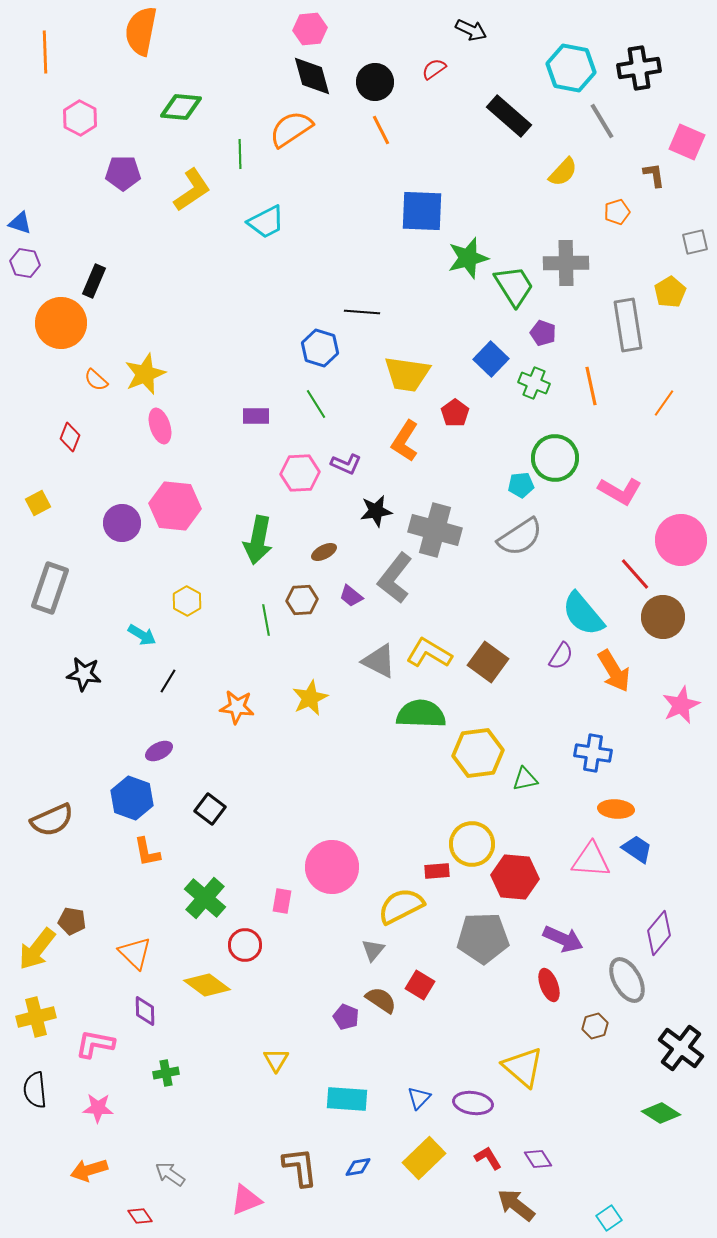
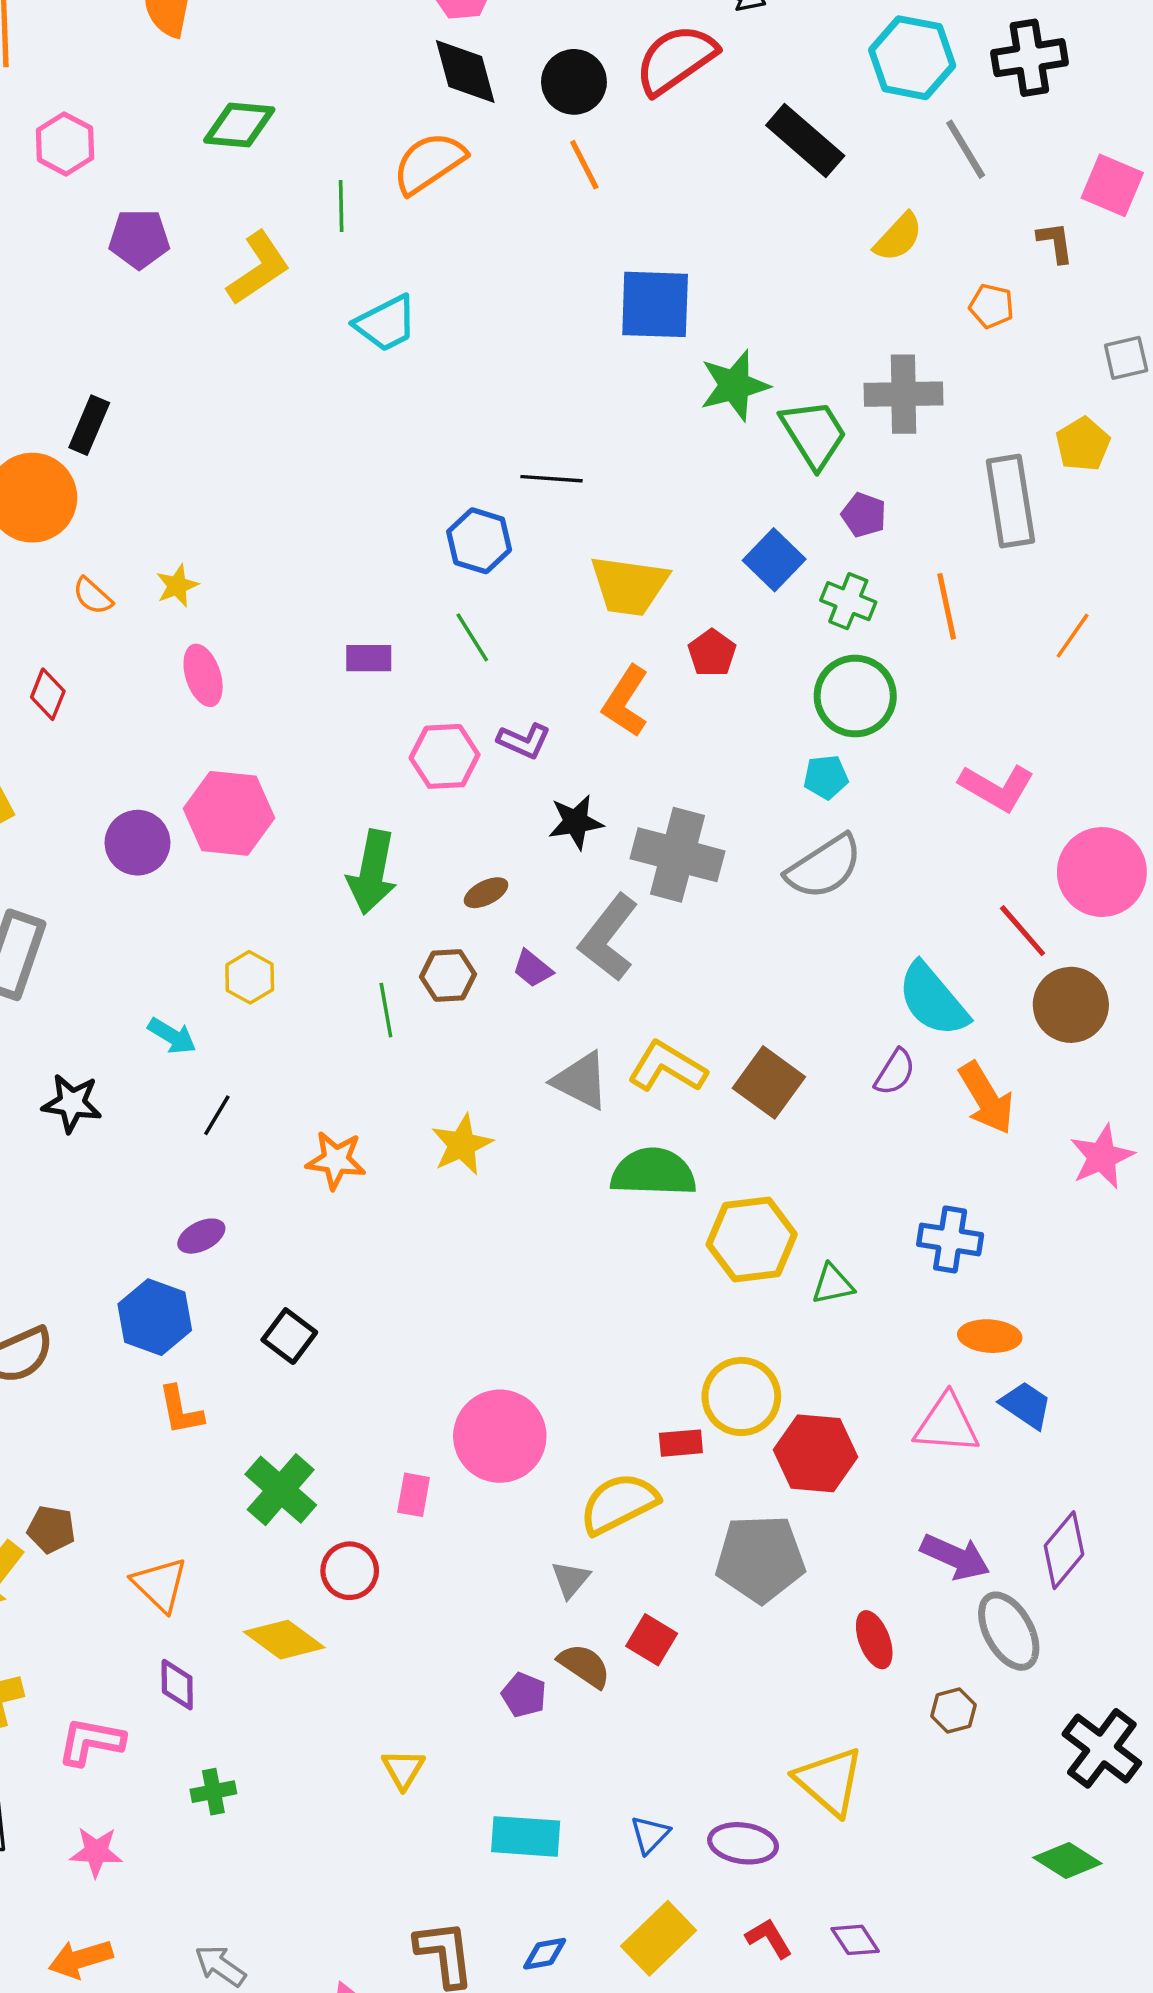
red semicircle: (434, 69) -> (676, 59), size x2.0
orange pentagon: (617, 212) -> (991, 306), turned 30
yellow star: (145, 374) -> (177, 586), size x0.6
green circle: (555, 458) -> (855, 696), moved
purple arrow: (563, 939) -> (955, 1557), moved

